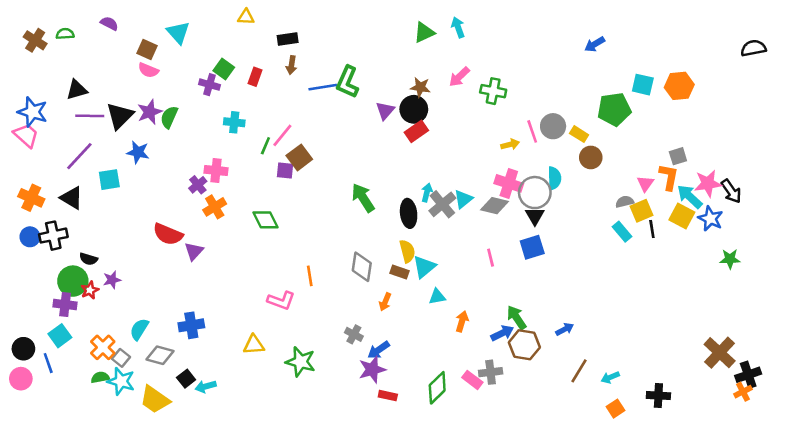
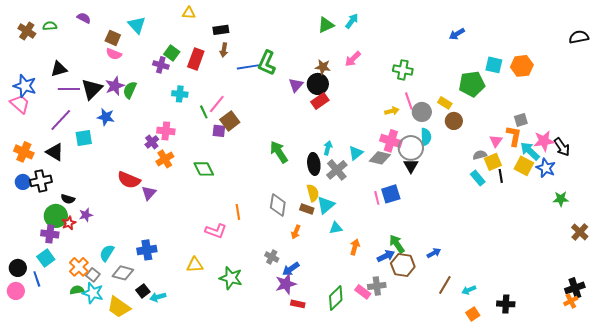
cyan arrow: (458, 27) -> (352, 21), turned 56
red rectangle: (255, 77) -> (196, 59), size x1.5
green cross: (493, 91) -> (403, 70), moved
gray circle: (553, 126) -> (422, 112), moved
green line: (265, 146) -> (204, 112), turned -48
gray cross: (442, 204) -> (337, 170), moved
blue square: (532, 247) -> (391, 194), moved
brown cross: (720, 353) -> (580, 232), moved, size x0.7

